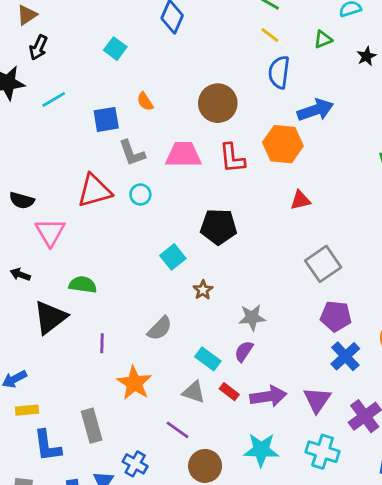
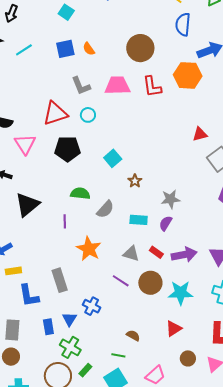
blue square: (106, 119) -> (65, 49), moved
red triangle: (300, 200) -> (200, 134), moved
black pentagon: (219, 227) -> (67, 149), moved
green semicircle: (83, 285) -> (80, 193), moved
cyan rectangle: (208, 359) -> (139, 220), moved, turned -30
brown circle: (205, 466) -> (150, 283), moved

